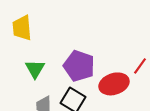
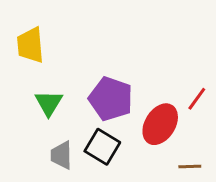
red ellipse: (114, 84) -> (160, 124), turned -40

